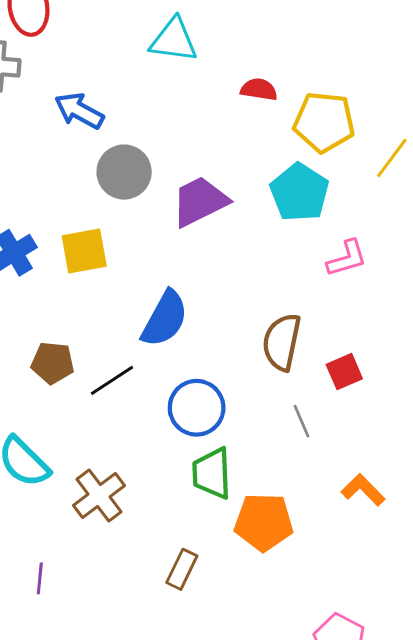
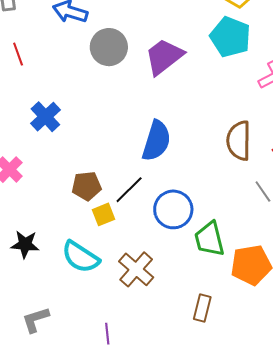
yellow square: (84, 251) -> (103, 214), moved, size x0.7
blue circle: (197, 408) -> (173, 209), moved

